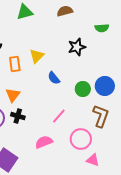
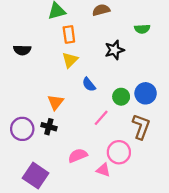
orange rectangle: (15, 64) -> (69, 34), moved
orange triangle: (13, 95) -> (56, 102), moved
pink line: (59, 116) -> (101, 118), moved
pink triangle: (93, 160) -> (103, 170), moved

